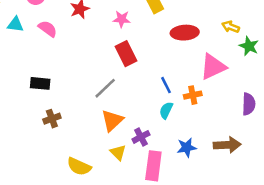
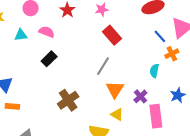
black rectangle: (40, 83) -> (49, 59), moved, turned -35
blue line: (166, 85) -> (160, 36), moved
brown cross: (52, 119) -> (68, 100), size x1.5
yellow triangle: (118, 152) -> (117, 114), moved

